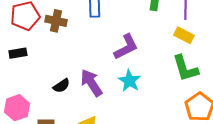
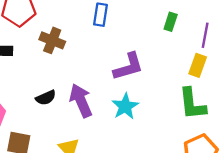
brown cross: (56, 21) -> (52, 40), moved
yellow rectangle: (184, 35) -> (198, 65), turned 72

